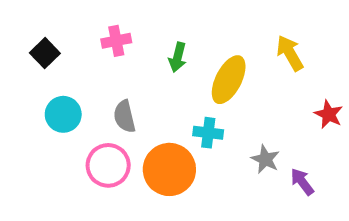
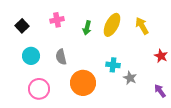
yellow ellipse: (229, 80) -> (112, 25), moved
cyan cross: (208, 133) -> (113, 65), moved
pink circle: (108, 165) -> (39, 89), moved
purple arrow: (302, 182) -> (160, 91), moved

